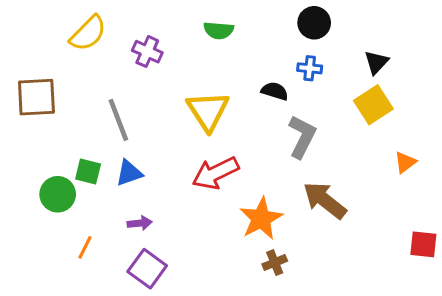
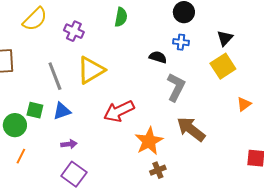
green semicircle: (219, 30) -> (121, 17), turned -84
yellow triangle: (208, 111) -> (91, 70), moved, turned 32
orange line: (85, 247) -> (21, 156), moved

